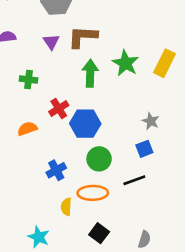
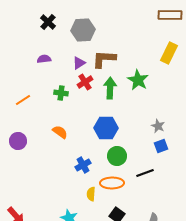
purple triangle: (51, 42) -> (79, 63), turned 32
yellow rectangle: (165, 63) -> (169, 53), moved
red cross: (59, 109) -> (85, 82), moved
orange semicircle: (27, 129) -> (60, 132), turned 56
blue square: (144, 149) -> (161, 146), moved

